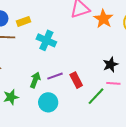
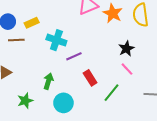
black star: (111, 65) -> (126, 49), moved
purple line: (55, 76) -> (74, 56), moved
pink line: (113, 83) -> (127, 69), moved, turned 48

